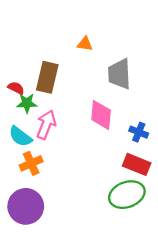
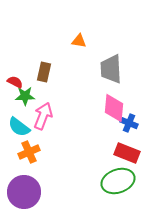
brown rectangle: (47, 77) -> (44, 72), size x0.7
pink diamond: (101, 115) -> (114, 108), moved

